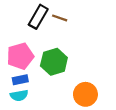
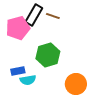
pink pentagon: (20, 56) -> (18, 28), moved
cyan semicircle: (19, 95) -> (28, 80), moved

